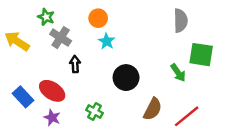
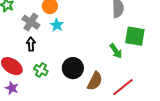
gray cross: (61, 38) -> (31, 22), moved
black circle: (126, 78) -> (73, 68), moved
green cross: (95, 111) -> (41, 70), moved

